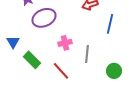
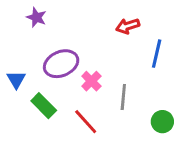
purple ellipse: (44, 18) -> (61, 64), moved
pink cross: (65, 43) -> (91, 81), turned -32

